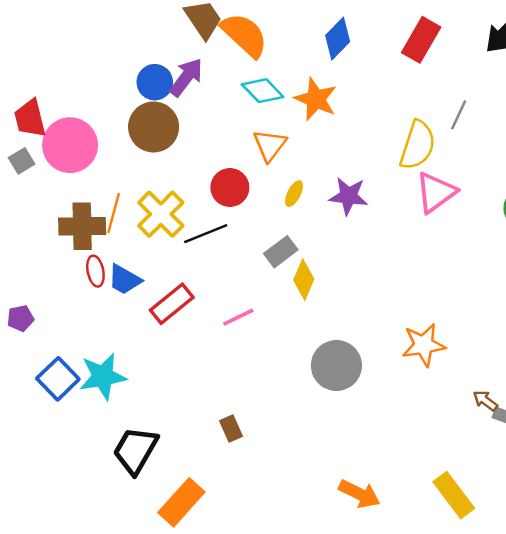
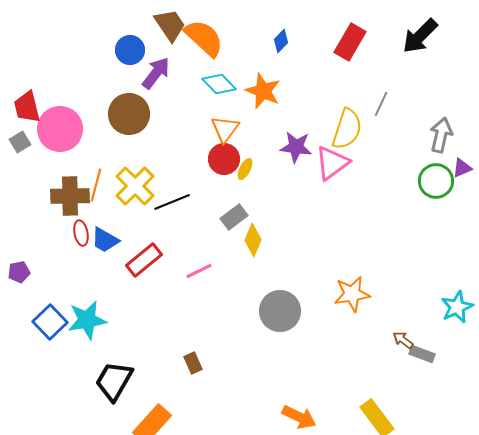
blue diamond: (338, 39) -> (281, 41), size x0.7
blue circle: (155, 82) -> (130, 50), moved
red circle: (230, 188) -> (224, 159), moved
pink triangle: (436, 192) -> (332, 163), moved
purple star: (349, 196) -> (296, 147), moved

